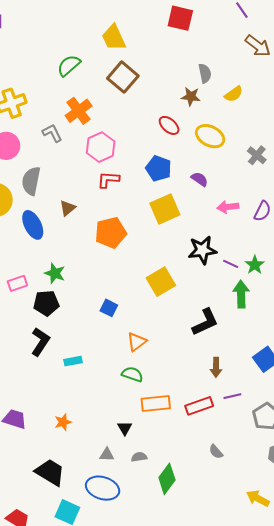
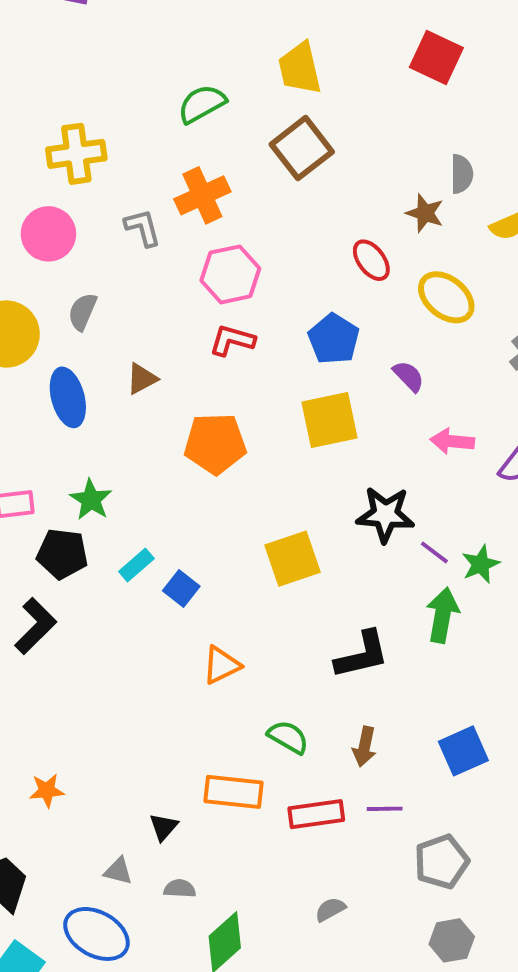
gray semicircle: (31, 181) -> (83, 312), size x0.7
cyan rectangle: (73, 361) -> (136, 565), moved, turned -42
green semicircle: (132, 374) -> (288, 737), moved
gray semicircle: (216, 452) -> (330, 909), turned 91

